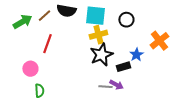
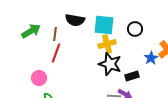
brown line: (44, 16) -> (55, 34), moved, turned -40
black star: (101, 55) -> (110, 64), turned -30
blue star: (136, 55) -> (151, 58), moved

